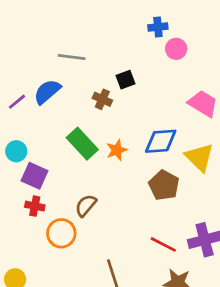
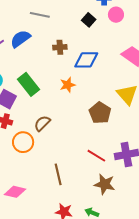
black square: (126, 80) -> (89, 20), moved, turned -32
brown cross: (102, 99) -> (60, 47), turned -32
blue diamond: (161, 141) -> (86, 60), moved
green rectangle: (82, 144) -> (29, 84), moved

